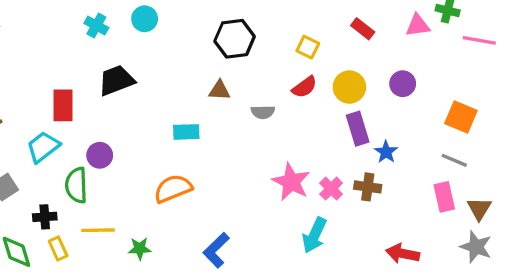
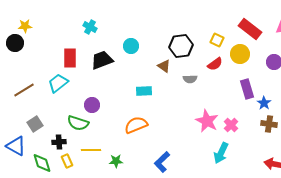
cyan circle: (145, 19) -> (131, 46), moved
red rectangle: (363, 29) -> (250, 29), size x1.6
black hexagon: (235, 39) -> (181, 46), moved
yellow circle: (349, 87) -> (240, 54), moved
brown triangle: (220, 90) -> (164, 66), turned 32
red rectangle: (63, 105) -> (70, 58), moved
cyan trapezoid: (43, 147) -> (58, 83), moved
green semicircle: (76, 185) -> (78, 123), turned -70
brown cross: (368, 187) -> (269, 124), moved

